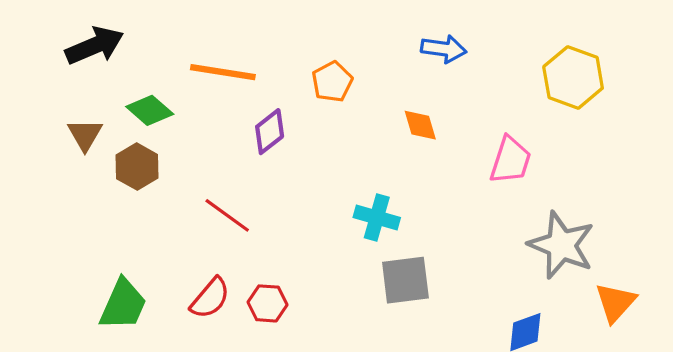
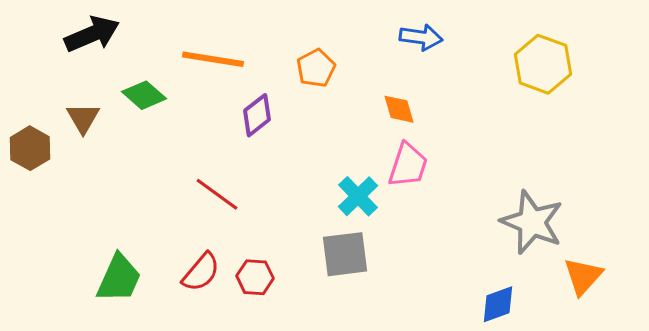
pink trapezoid: (510, 160) -> (408, 165), moved
brown hexagon: (137, 167) -> (30, 148), moved
cyan cross: (377, 218) -> (358, 196), turned 30
gray square: (405, 280) -> (345, 254), moved

